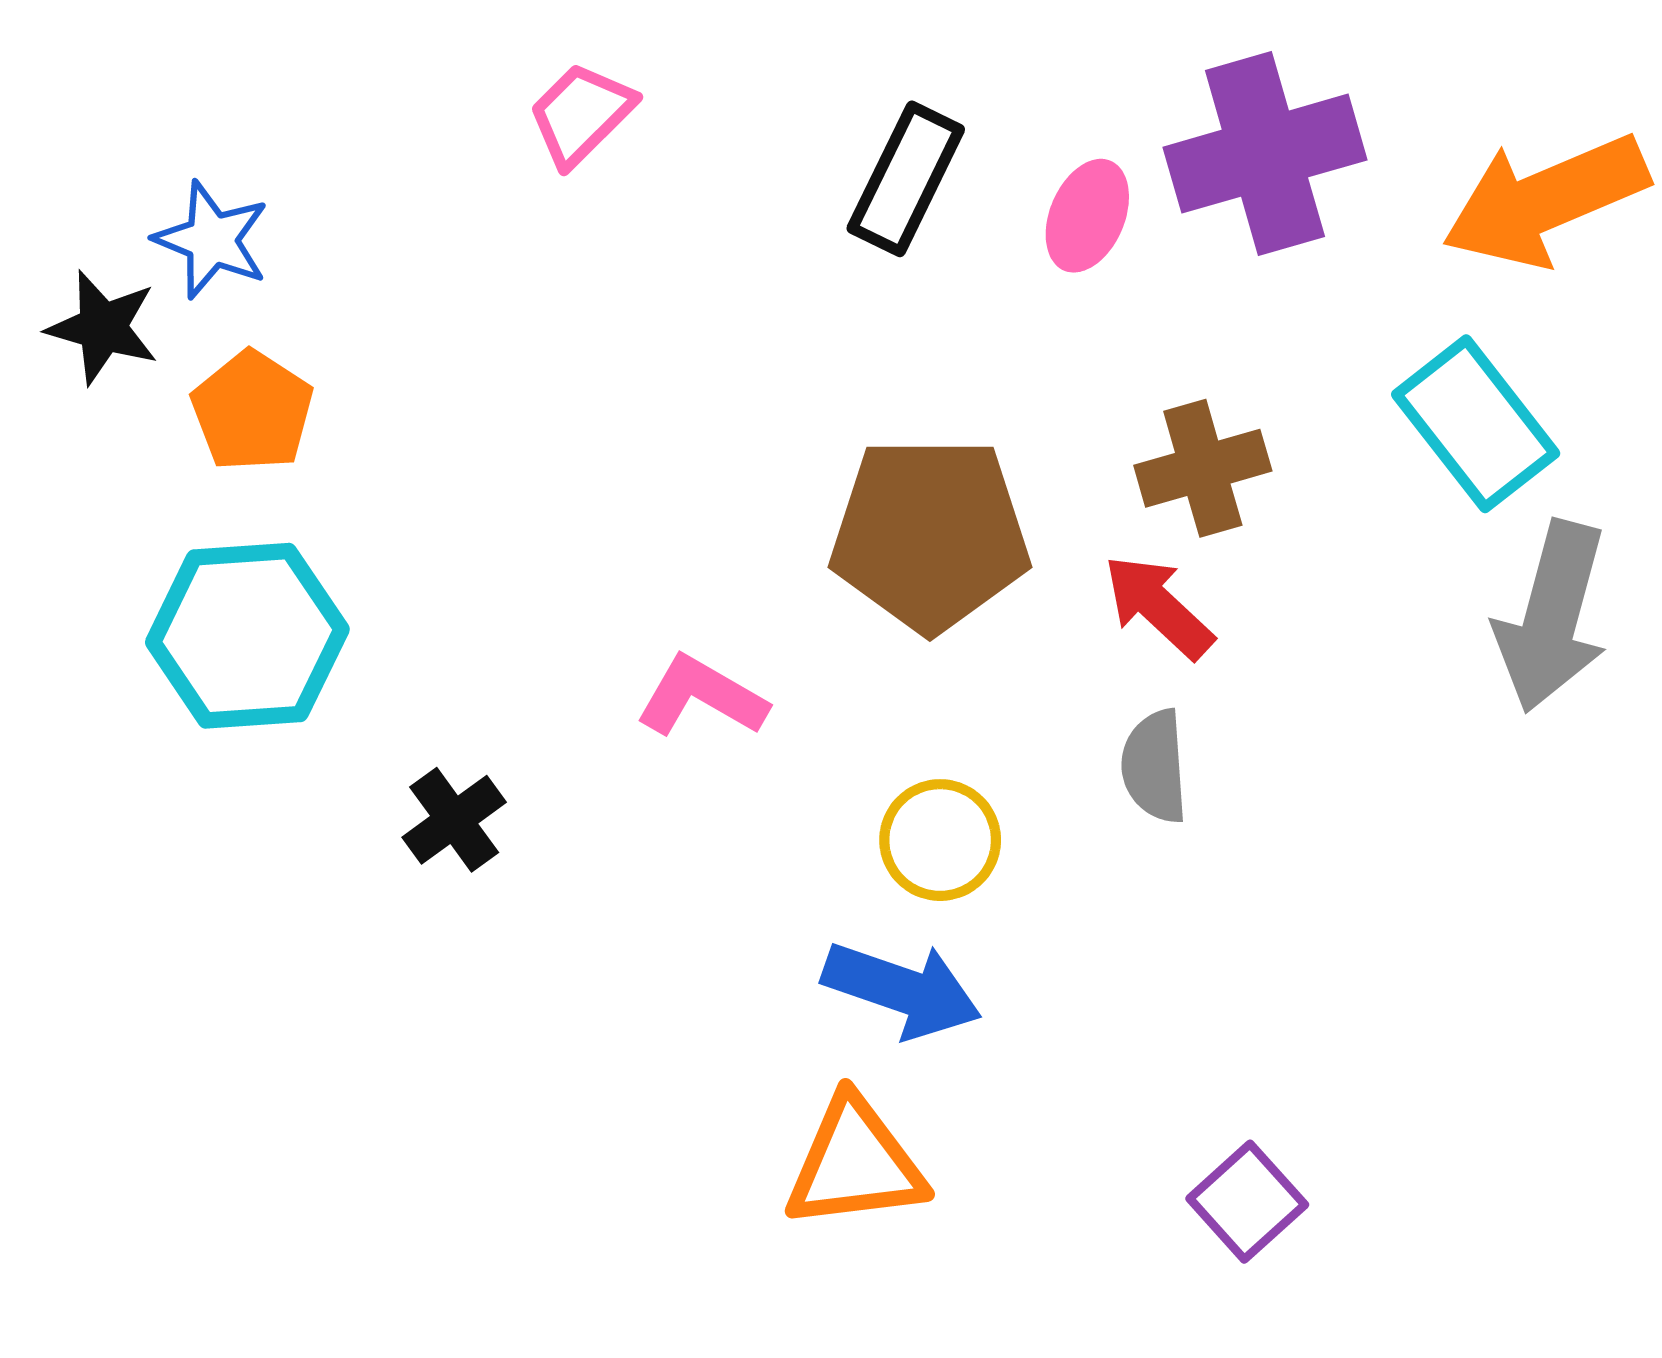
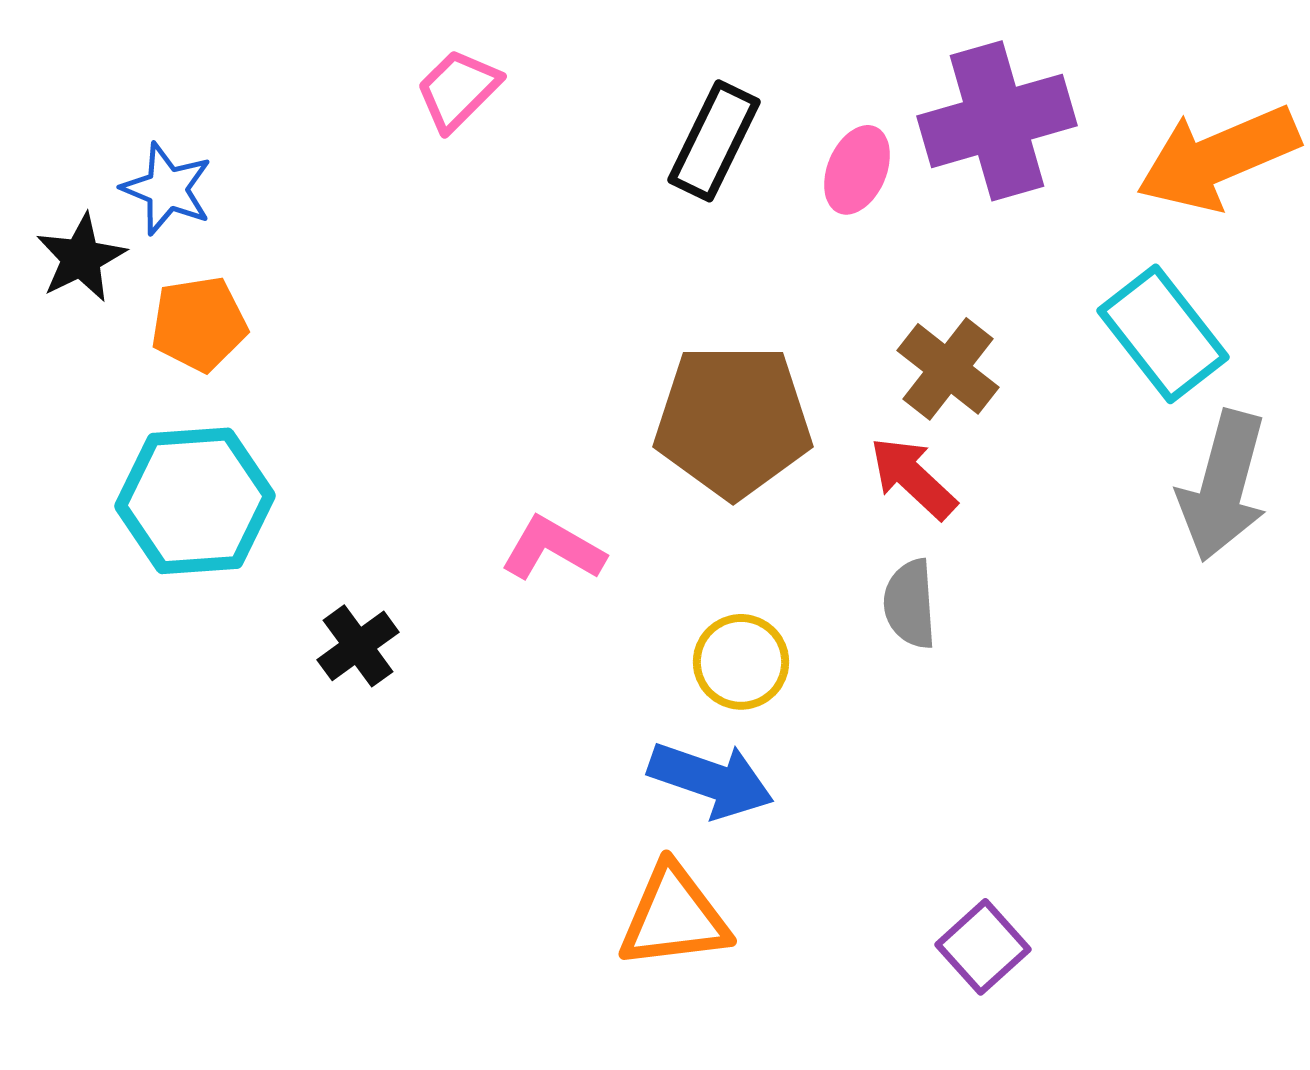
black star: (103, 327) -> (81, 258), turned 30
orange pentagon: (252, 411) -> (199, 324), turned 30
brown cross: (1203, 468) -> (948, 369), turned -36

